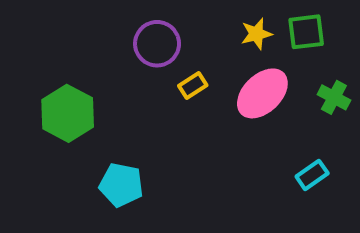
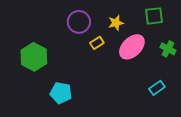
yellow star: (256, 34) -> (116, 23), moved

